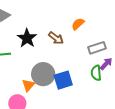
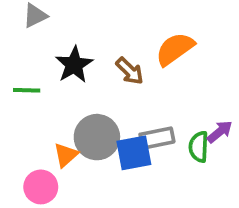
orange semicircle: (78, 24) -> (175, 49), size x1.5
gray rectangle: (97, 48) -> (157, 138), moved

